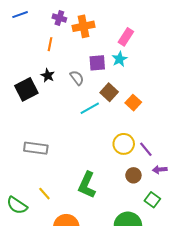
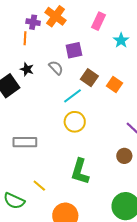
purple cross: (59, 18) -> (33, 22), moved
orange cross: (84, 26) -> (56, 16), turned -35
cyan star: (120, 59) -> (121, 40), moved
yellow circle: (124, 144) -> (75, 122), moved

